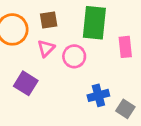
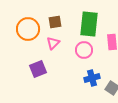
pink circle: (74, 56) -> (84, 50), moved
purple square: (26, 83) -> (38, 69), turned 36

